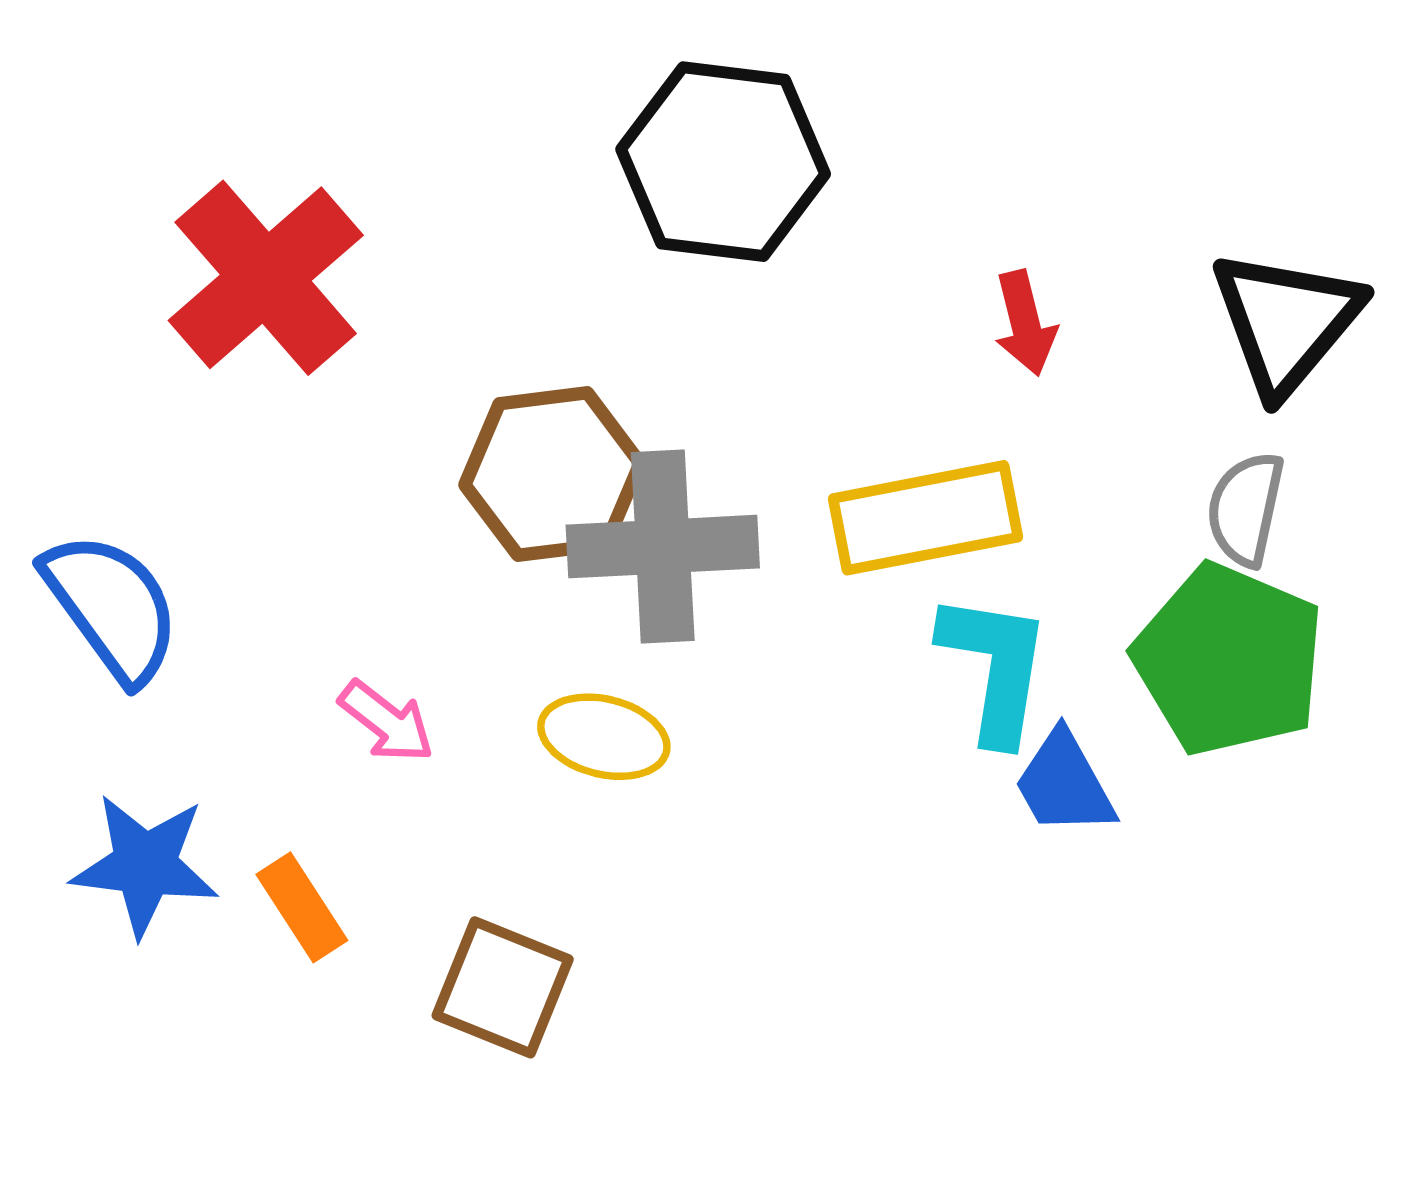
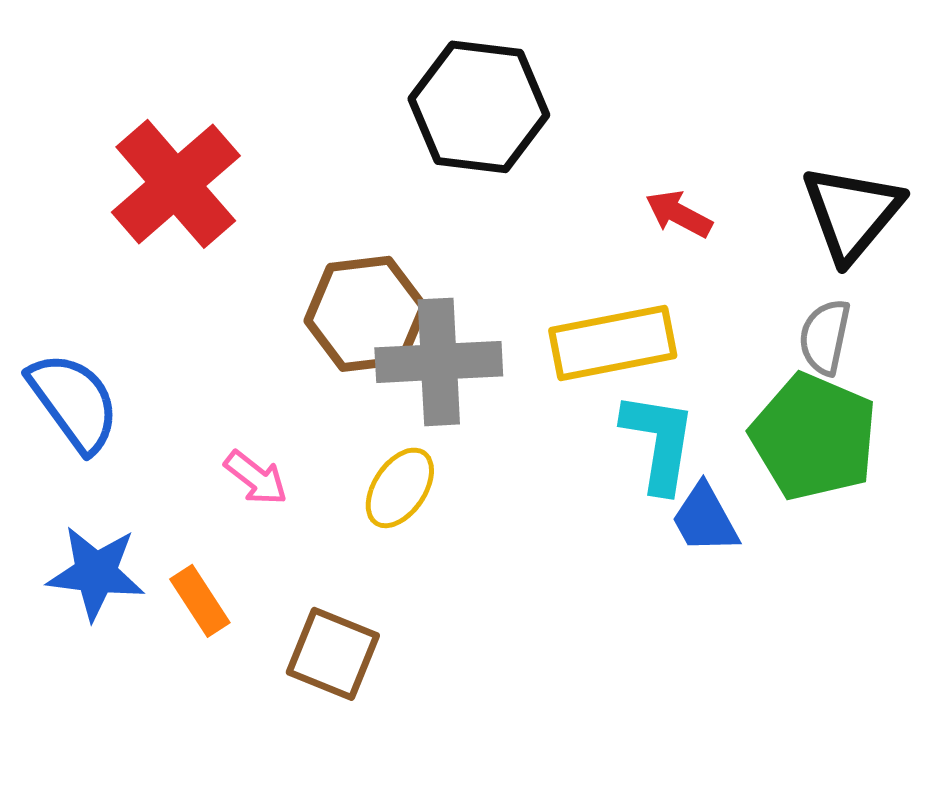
red arrow: (1025, 323) -> (679, 214), turned 132
yellow ellipse: (604, 737) -> (400, 488), turned -70

